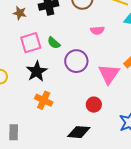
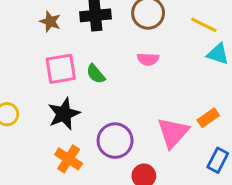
pink semicircle: (97, 30) -> (148, 59), moved
purple circle: (76, 61) -> (115, 141), moved

